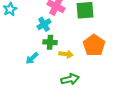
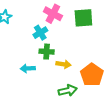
orange pentagon: (94, 45) -> (92, 75), moved
cyan arrow: (32, 58) -> (28, 68), turned 40

